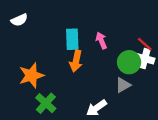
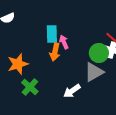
pink arrow: (101, 40) -> (64, 42), moved
gray triangle: (123, 85) -> (94, 72), size x1.5

